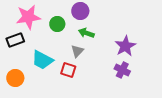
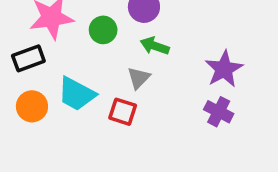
orange circle: (15, 78) -> (32, 106), moved

